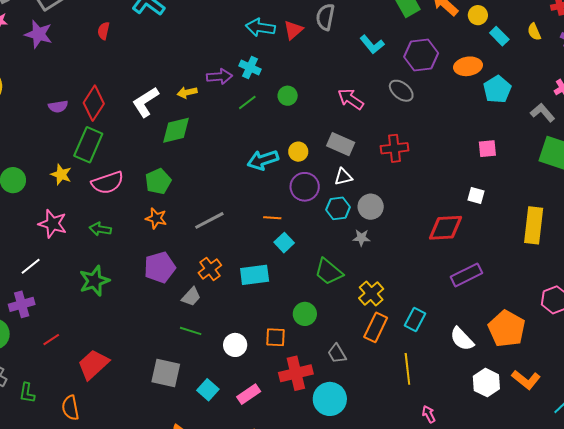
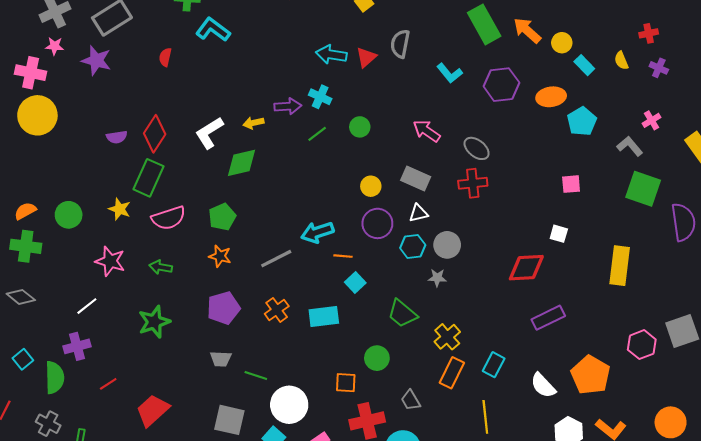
gray ellipse: (401, 91) -> (477, 148), moved
cyan arrow: (263, 160) -> (317, 232), moved
gray trapezoid: (191, 297) -> (221, 359), moved, turned 50
white circle: (235, 345) -> (289, 405), moved, size x1.5

